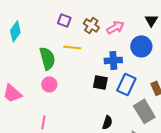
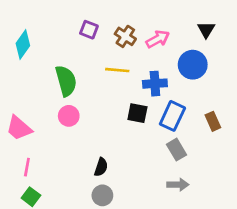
yellow line: (72, 47) -> (117, 70), moved
gray rectangle: (144, 111) -> (177, 150), moved, size x0.7
pink line: (43, 122) -> (27, 167), moved
black semicircle: (107, 122) -> (101, 167), moved

